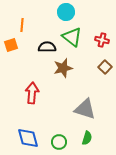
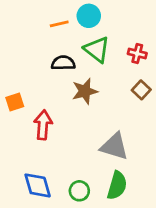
orange line: (22, 25) -> (59, 24), moved, turned 72
orange square: (11, 45) -> (15, 102), moved
green semicircle: (87, 138) -> (117, 185), size x1.5

